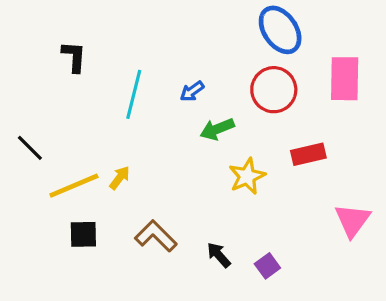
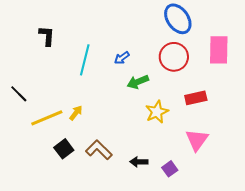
pink triangle: (352, 220) -> (197, 140), moved
black square: (83, 234) -> (64, 149), moved, turned -36
black arrow: (219, 255) -> (139, 162), turned -48

